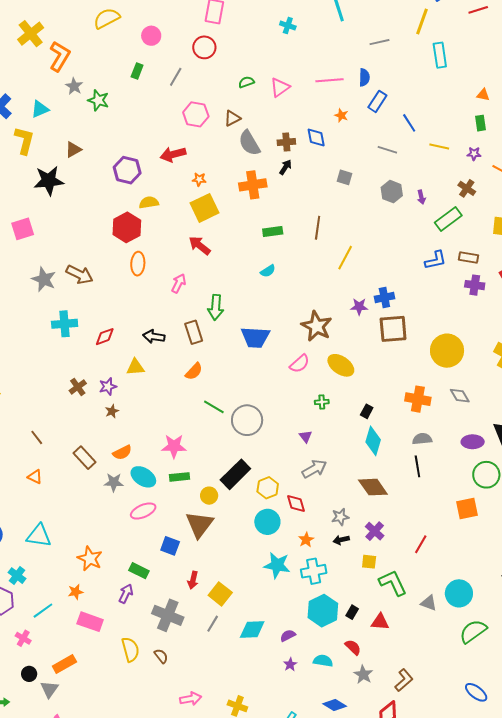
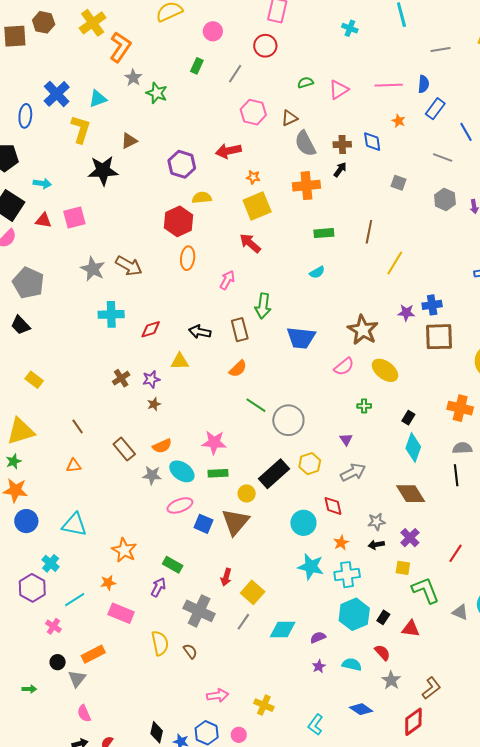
orange triangle: (35, 477) -> (74, 466), turned -35
yellow hexagon: (268, 488) -> (310, 464), moved
blue square: (170, 546) -> (203, 524), moved

